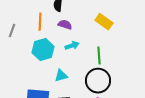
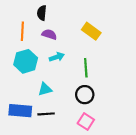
black circle: (98, 81) -> (85, 95), size x0.7

